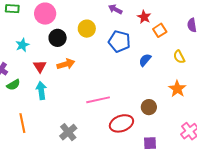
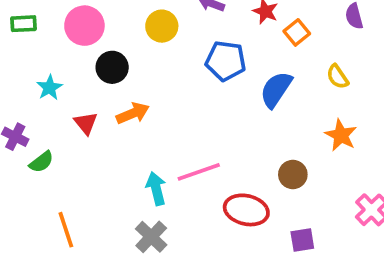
yellow circle: (87, 29) -> (162, 26), moved
blue semicircle: (145, 60) -> (276, 89), size x1.5
cyan arrow: (41, 90) -> (156, 189), moved
red ellipse: (121, 123) -> (246, 210), turned 40

